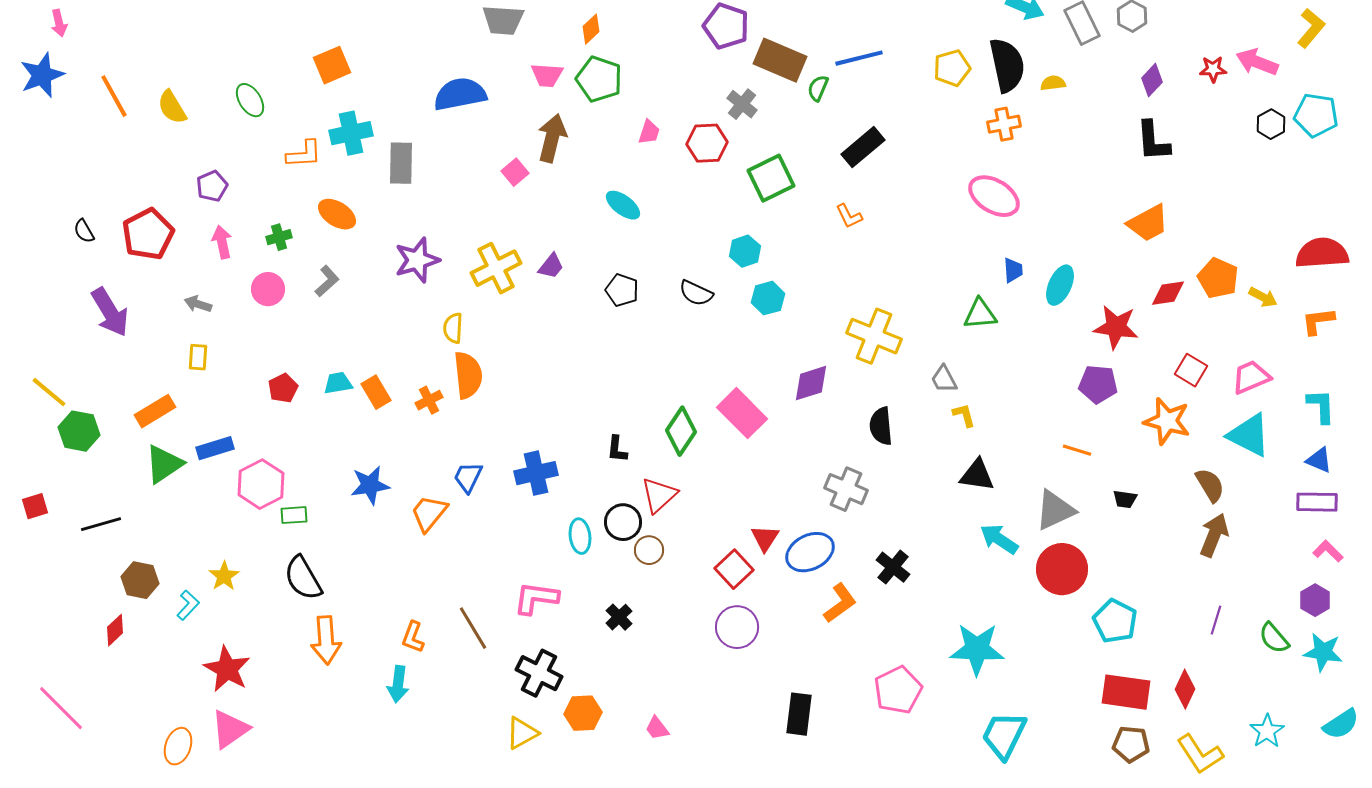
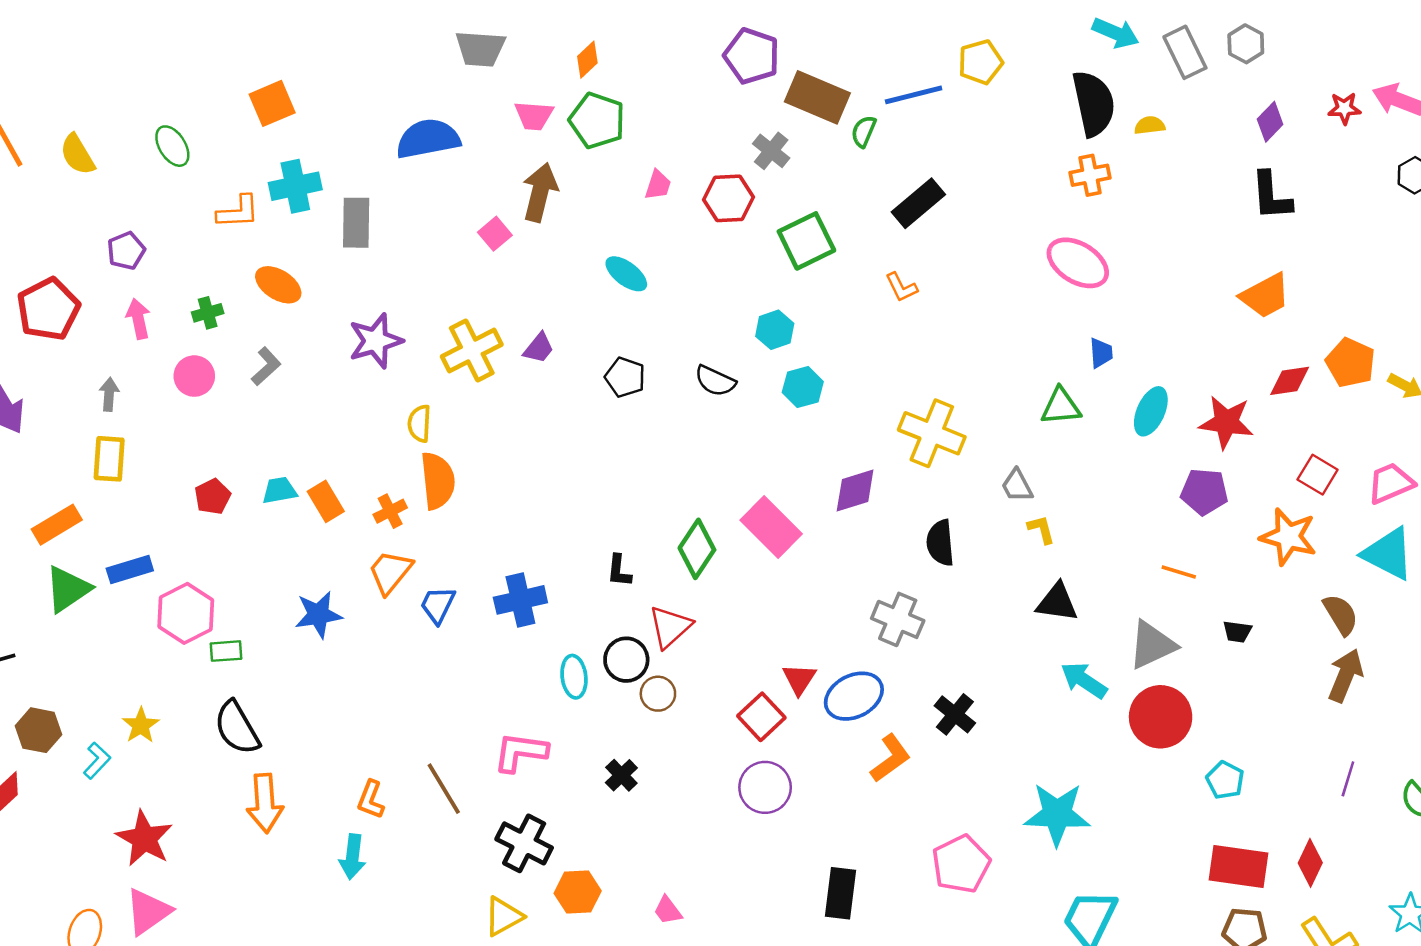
yellow pentagon: (952, 68) -> (980, 62), moved
cyan ellipse: (1060, 285) -> (1151, 411), moved
gray arrow: (198, 304) -> (109, 394), turned 76
yellow rectangle: (198, 357) -> (109, 459), size x1.4
orange trapezoid: (429, 513) -> (390, 572), moved
cyan pentagon: (1115, 621) -> (1225, 780), size x0.7

